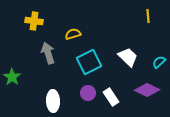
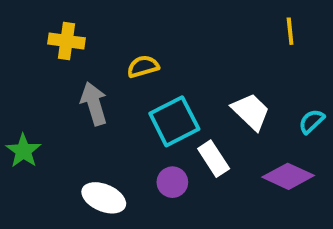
white rectangle: (111, 97) -> (214, 159), moved
white ellipse: (53, 101) -> (104, 198), turned -65

